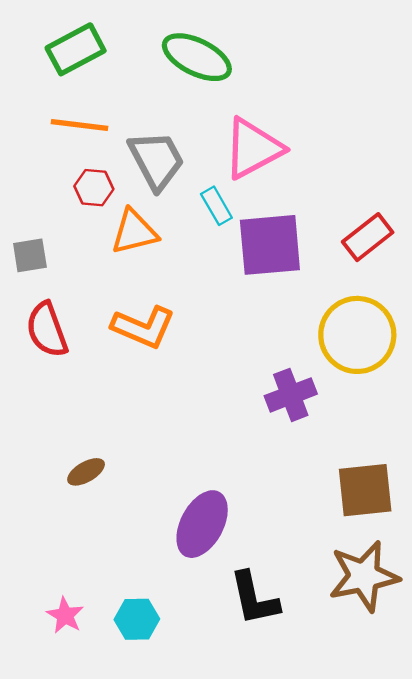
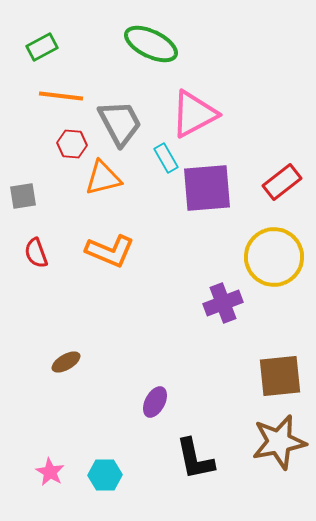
green rectangle: (76, 49) -> (42, 47), moved, size x0.7
red semicircle: (47, 330) -> (36, 253), size x0.7
purple ellipse: (202, 524) -> (155, 402), size x0.6

